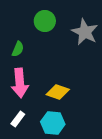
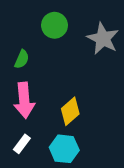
yellow diamond: (58, 92) -> (70, 111), turned -60

